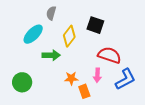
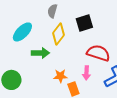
gray semicircle: (51, 13) -> (52, 11), moved
black square: (95, 25) -> (84, 23), turned -36

